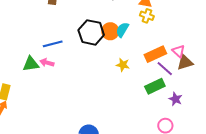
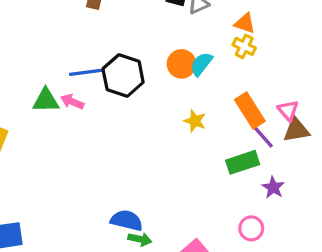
black hexagon: (91, 32) -> (123, 75), moved
orange rectangle: (155, 54) -> (250, 110), turned 75

